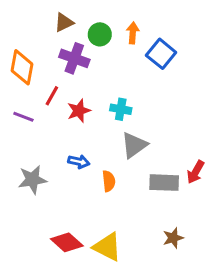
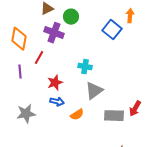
orange arrow: (133, 33) -> (130, 16), moved
red star: (79, 111) -> (55, 83), moved
purple line: (23, 117) -> (20, 72), turned 64
orange semicircle: (109, 181) -> (77, 115), turned 64

